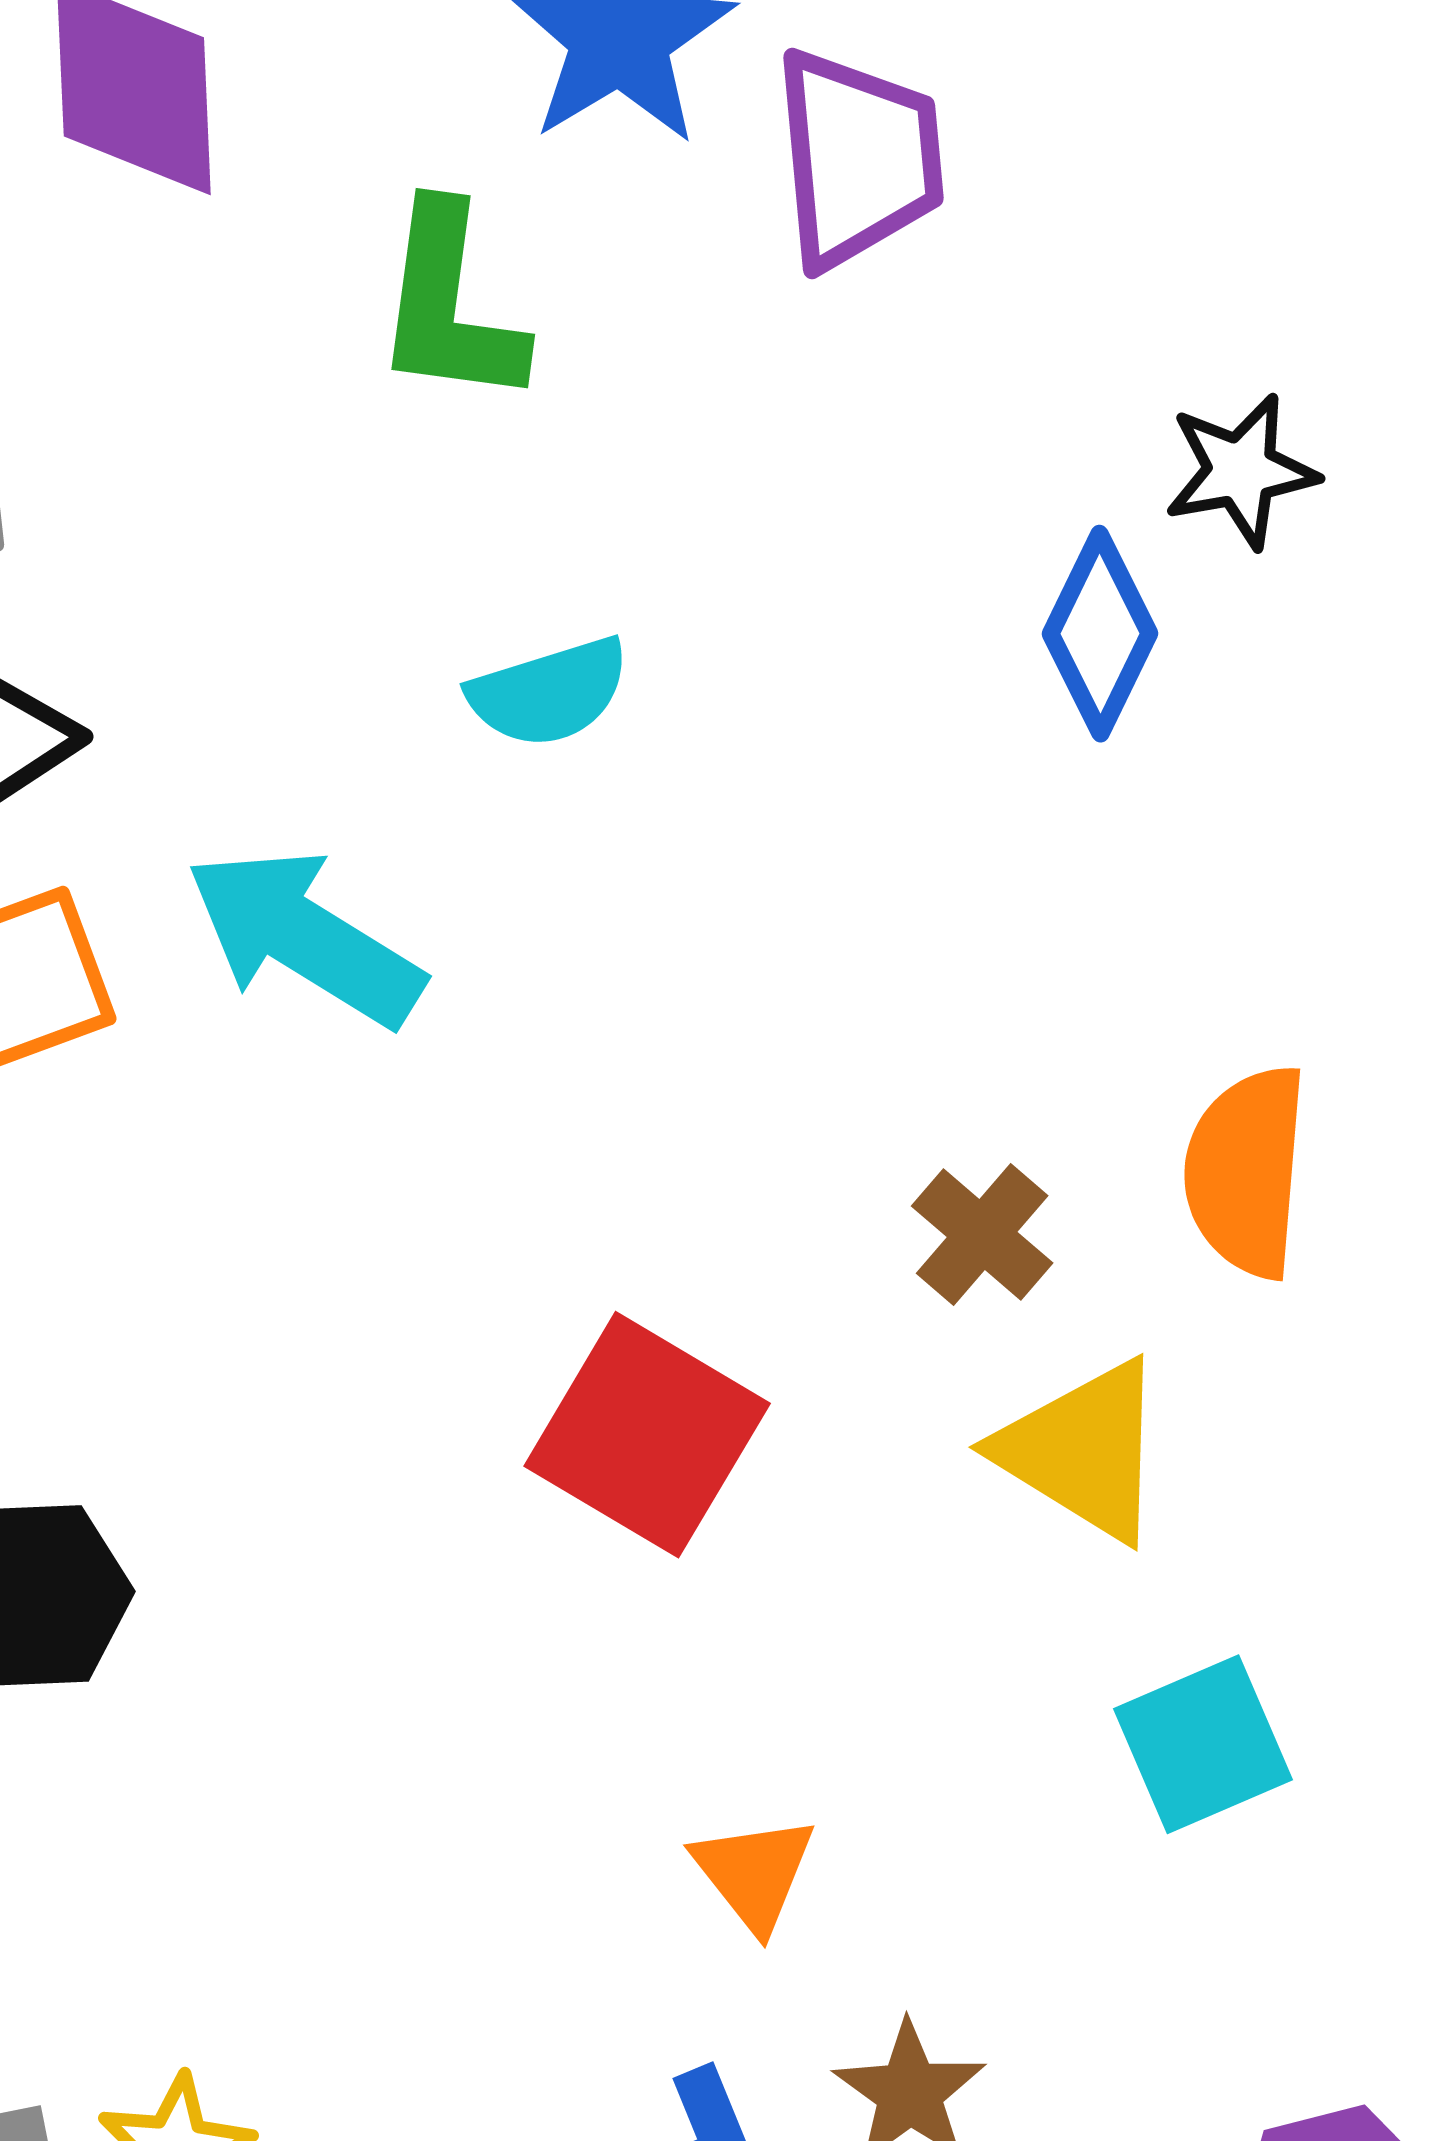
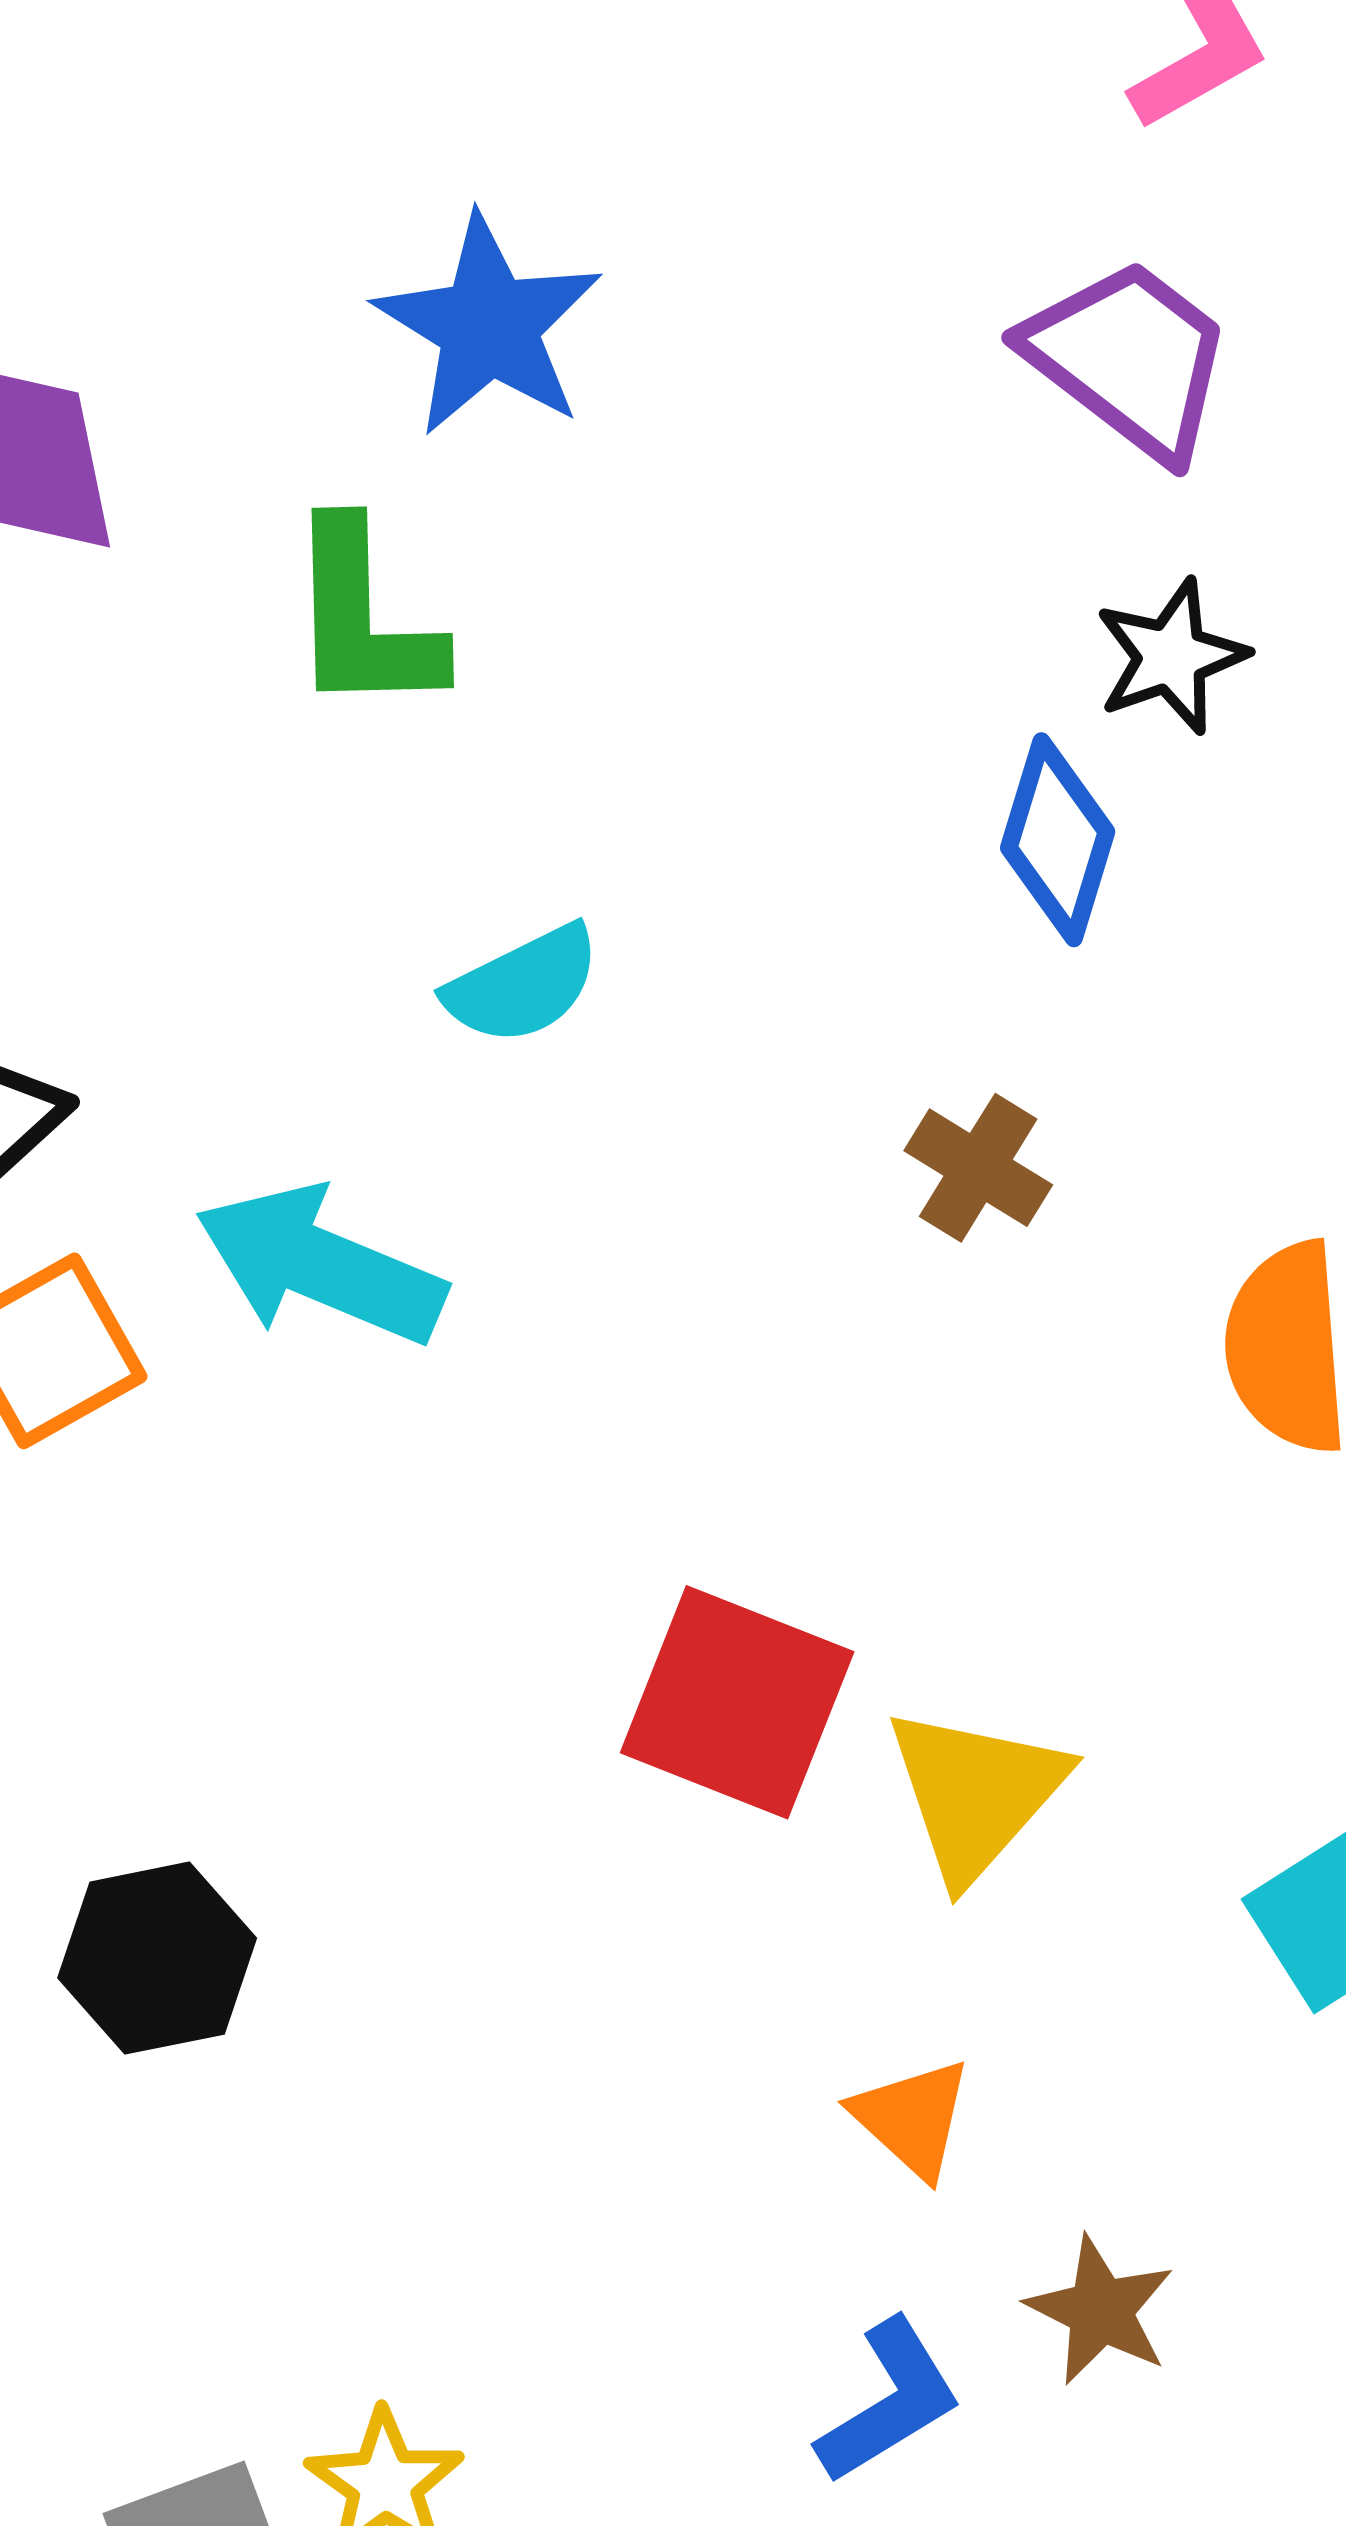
purple trapezoid: (858, 158) -> (1129, 359), moved, turned -38
brown cross: (982, 1234) -> (978, 1168), moved
yellow triangle: (1083, 1451) -> (976, 1793), moved, turned 49

